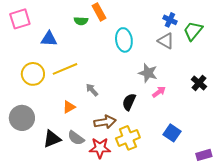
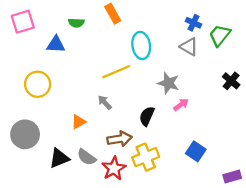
green semicircle: (81, 21) -> (76, 23), moved
yellow line: (65, 69) -> (116, 72), moved
black cross: (199, 83) -> (231, 81), moved
red star: (100, 148) -> (114, 168), turned -30

